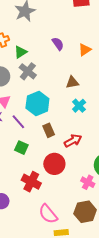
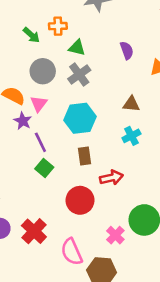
green triangle: (21, 52) -> (77, 48), turned 32
purple line: (18, 122) -> (40, 142), moved
red cross: (31, 182) -> (34, 231), moved
pink semicircle: (48, 214) -> (72, 252), moved

